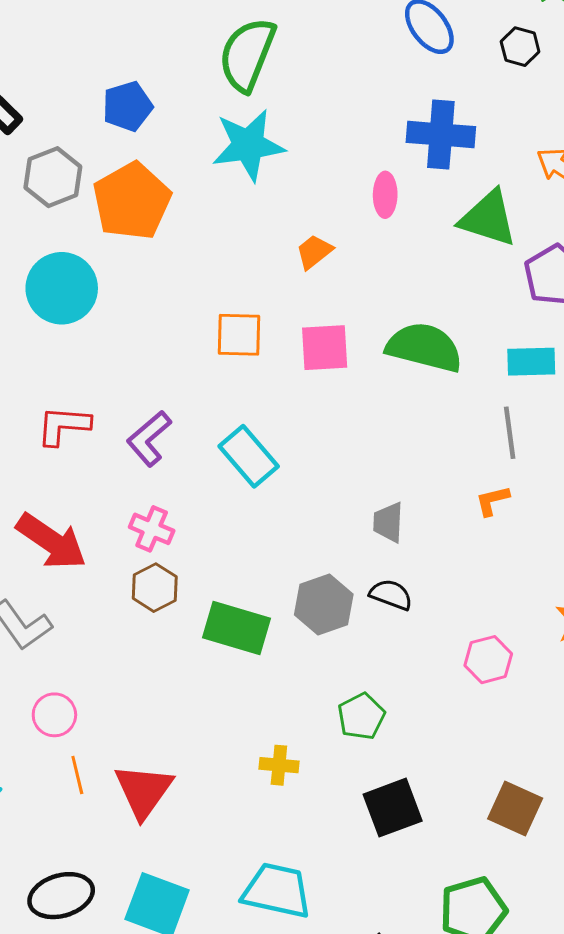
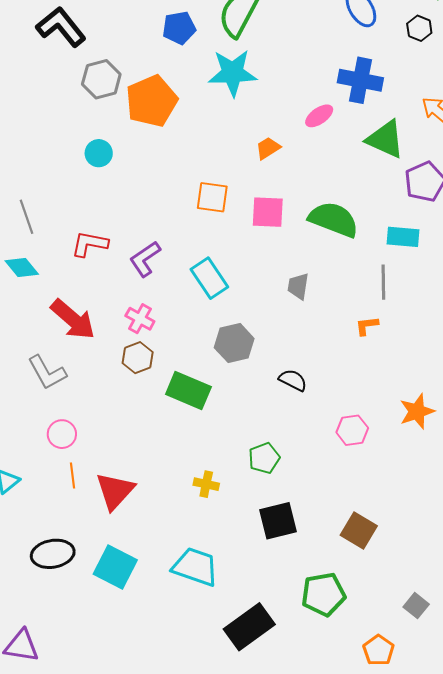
blue pentagon: (127, 106) -> (179, 28), moved
pink ellipse: (385, 195) -> (319, 116), turned 48
cyan circle: (62, 288) -> (99, 153), size x0.6
gray trapezoid: (388, 522) -> (298, 286), moved
gray hexagon: (324, 605) -> (234, 343), moved

